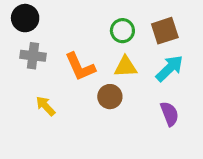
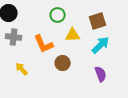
green circle: (122, 31) -> (58, 15), moved
yellow triangle: (126, 67) -> (73, 35), moved

